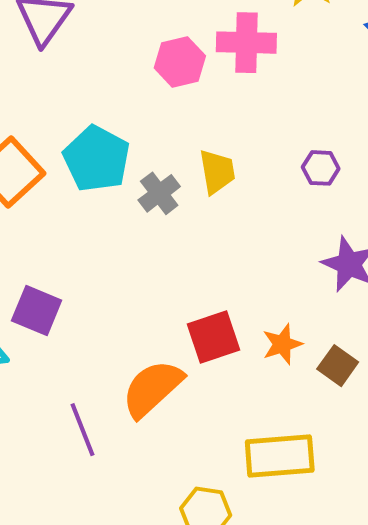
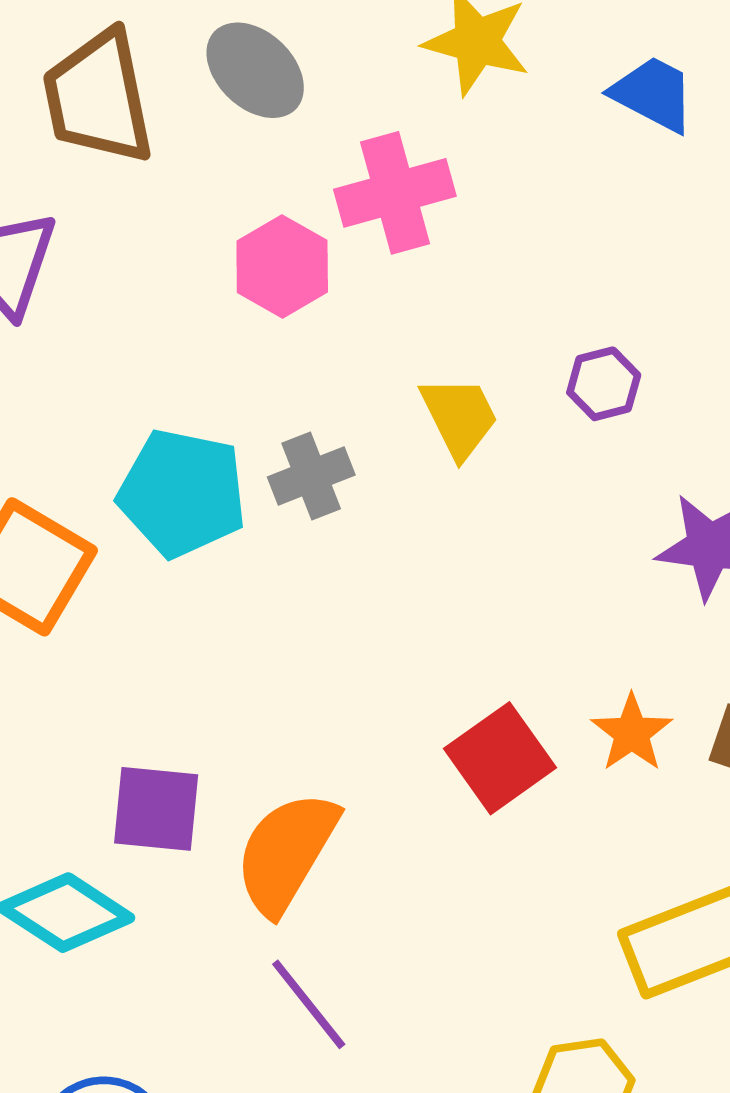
yellow trapezoid: (217, 172) -> (459, 417), moved
gray cross: (159, 193) -> (311, 476), moved, turned 33
orange semicircle: (152, 388) -> (286, 853), moved

